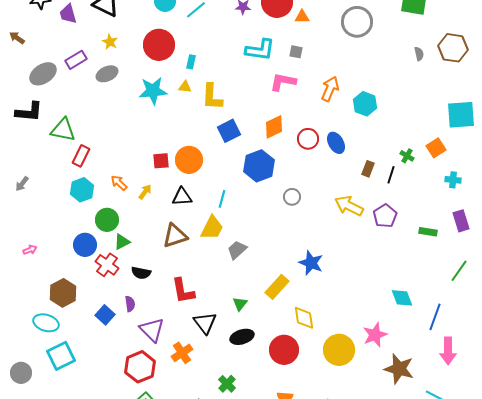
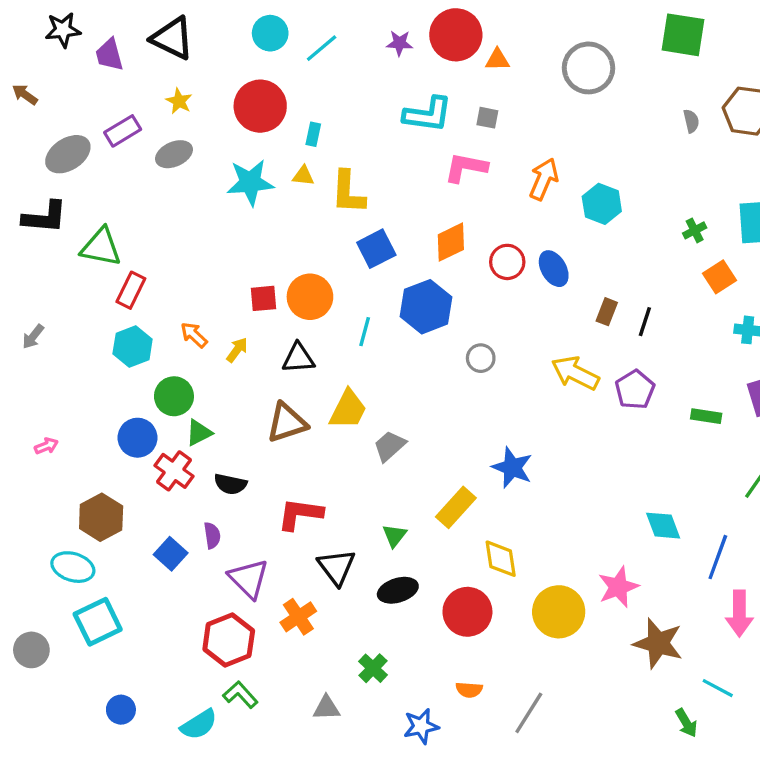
green cross: (407, 156) -> (695, 230), moved, turned 32
cyan line: (222, 199) -> (365, 332), moved
red L-shape: (183, 291) -> (300, 514), turned 108

